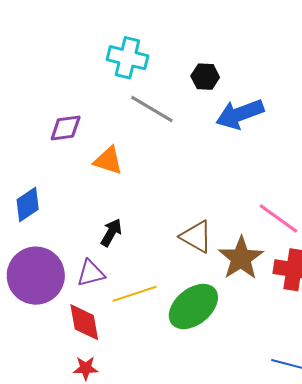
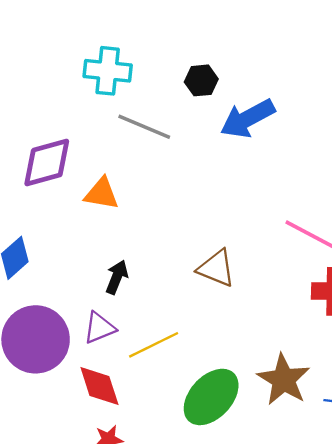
purple diamond: (66, 128) -> (47, 163), size x1.4
brown star: (241, 258) -> (284, 380), moved
green ellipse: (193, 306) -> (211, 397), moved

